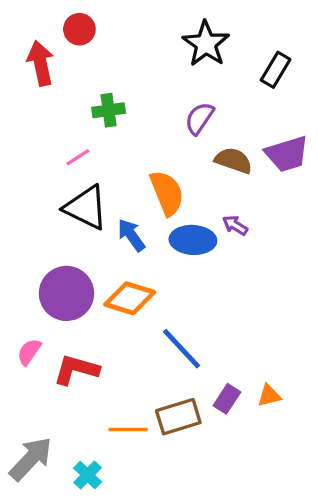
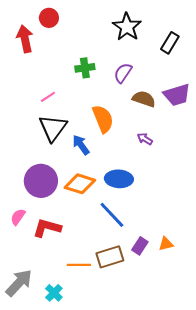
green cross: (109, 110) -> (85, 68), moved
black triangle: (86, 208) -> (53, 128), turned 40
blue ellipse: (193, 240) -> (119, 179), moved

